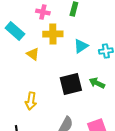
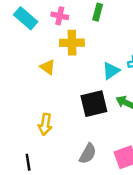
cyan rectangle: (15, 31) -> (26, 18), moved
cyan triangle: (81, 46) -> (111, 71), moved

